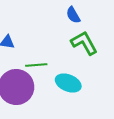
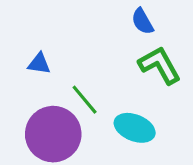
green line: (36, 65) -> (85, 100), turned 55

